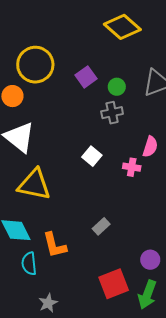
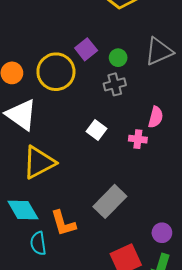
yellow circle: (35, 65) -> (56, 72), moved
yellow triangle: (34, 185) -> (39, 162), turned -36
gray rectangle: (101, 226) -> (110, 201), size x1.8

